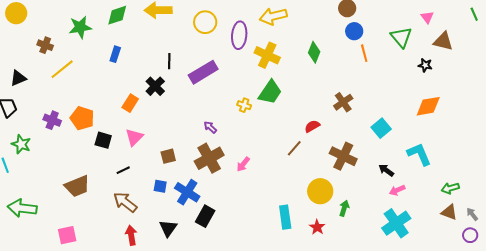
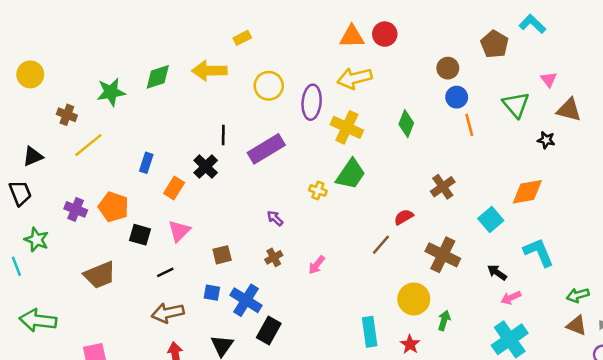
blue rectangle: (115, 54) -> (146, 163), moved
orange diamond: (428, 106) -> (527, 192), moved
brown cross: (209, 158) -> (274, 257), size x0.5
brown trapezoid: (77, 186) -> (100, 275), moved
brown arrow: (125, 202) -> (168, 313), turned -50

